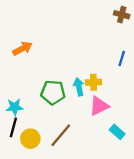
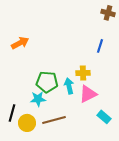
blue line: (122, 59) -> (100, 46), moved
cyan arrow: (79, 87) -> (69, 86), moved
cyan star: (15, 107) -> (38, 99), moved
brown line: (61, 135) -> (54, 120), turned 35

